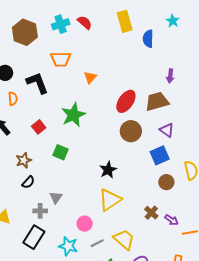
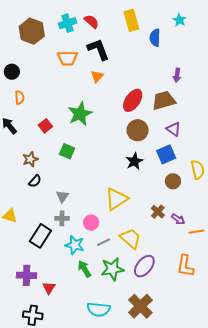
black L-shape: (37, 83) -> (98, 49), moved
black star: (108, 170) -> (134, 161), moved
gray cross: (40, 211) -> (62, 218), moved

